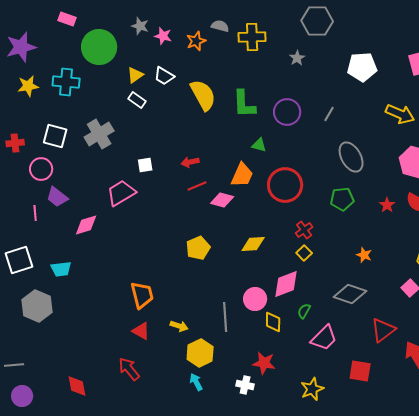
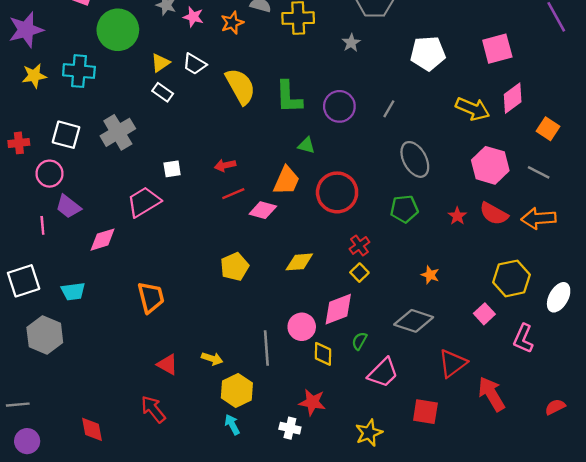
orange trapezoid: (142, 295) -> (151, 297), moved

